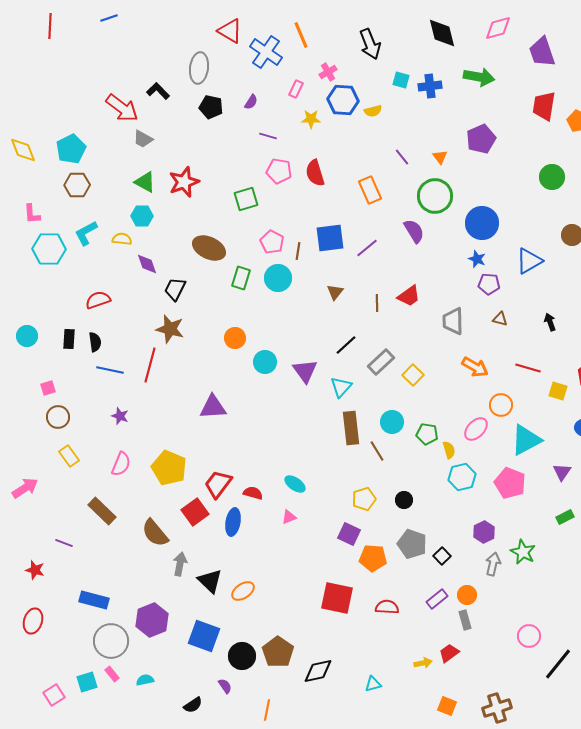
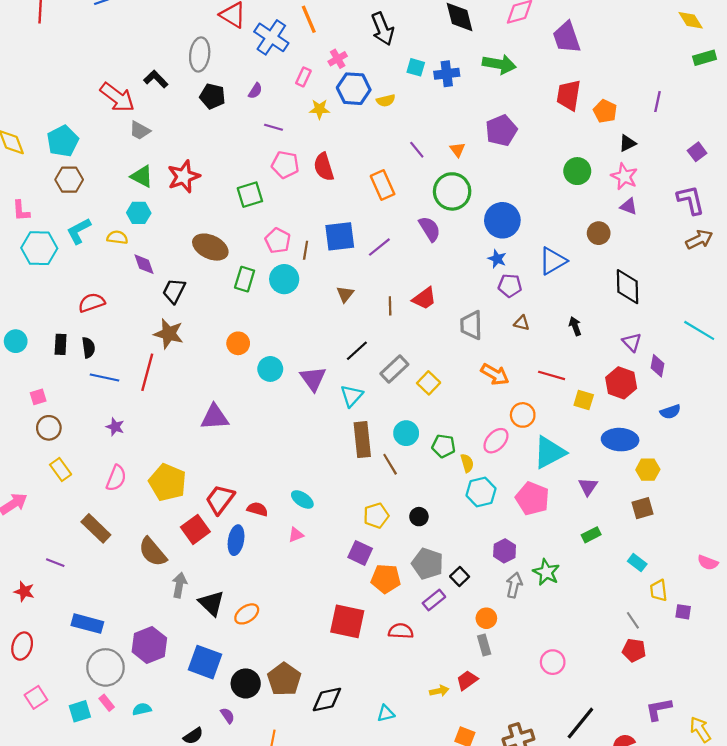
purple rectangle: (437, 599) -> (434, 600), moved
black line: (558, 664) -> (580, 723), moved
pink square: (54, 695) -> (36, 697), moved

